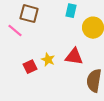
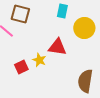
red triangle: (74, 57) -> (57, 47), moved

